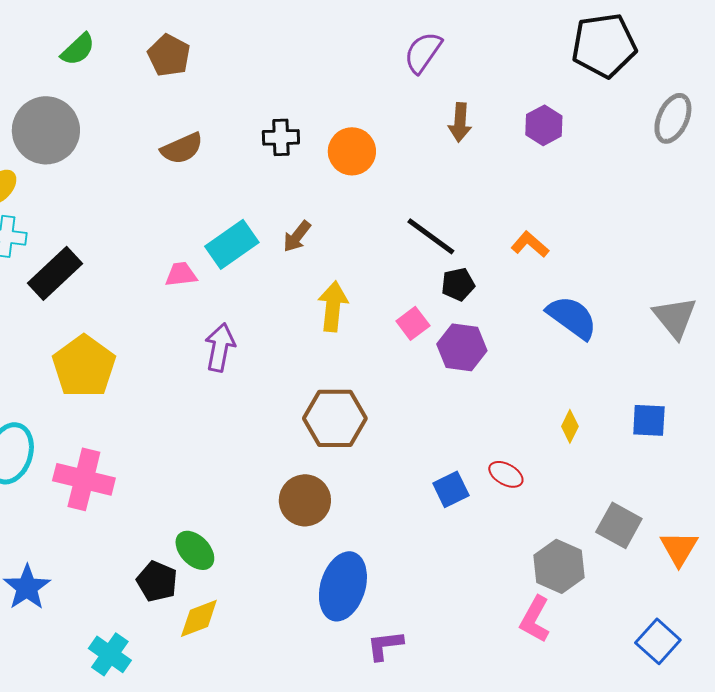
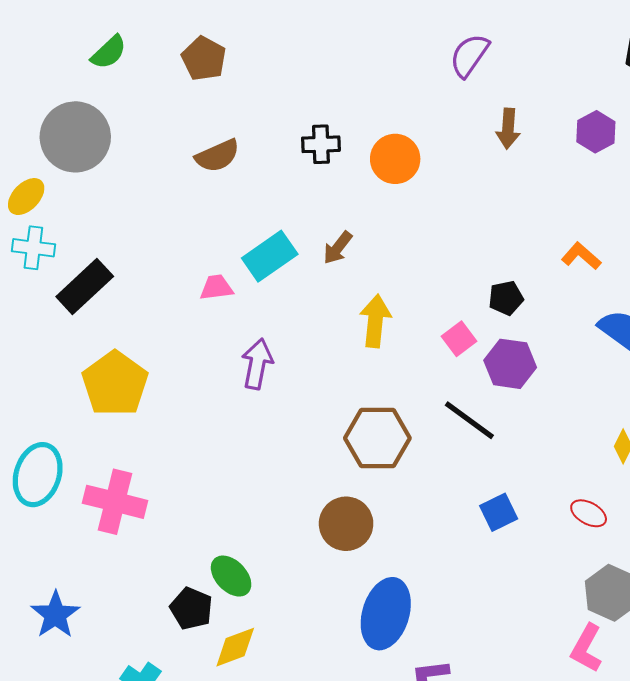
black line: (431, 236) -> (469, 420), moved
red ellipse: (506, 474) -> (589, 513), moved

